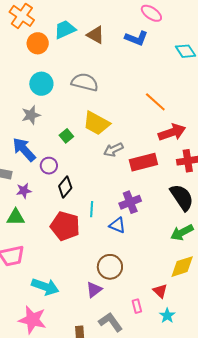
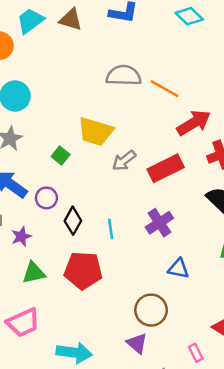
gray semicircle: (85, 82) -> (124, 76), moved
cyan line: (92, 209) -> (111, 229), moved
green triangle: (16, 217) -> (34, 273), moved
blue triangle: (117, 225) -> (178, 269), moved
purple triangle: (94, 290) -> (137, 343), turned -30

